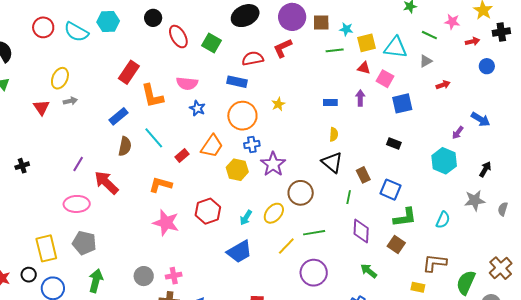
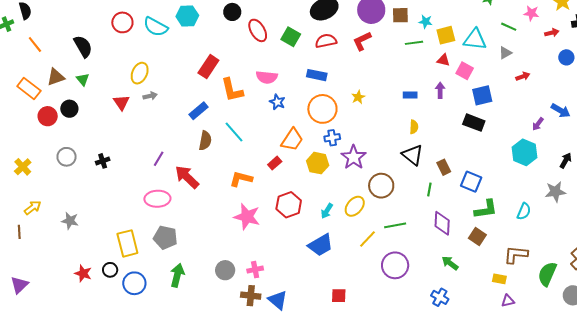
red semicircle: (253, 58) -> (326, 41), moved
black rectangle: (394, 144) -> (474, 123), moved, size x1.5
red rectangle: (182, 155) -> (275, 163), moved

